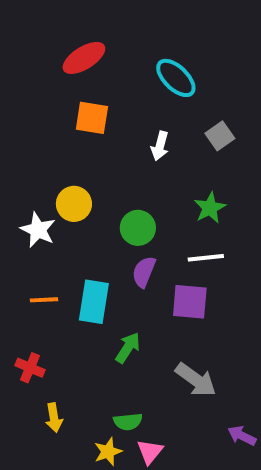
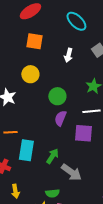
yellow circle: (74, 204) -> (30, 74), moved
cyan rectangle: (94, 302) -> (26, 150), moved
gray arrow: (196, 380) -> (71, 172), moved

